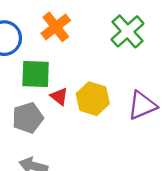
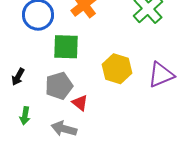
red triangle: (59, 96) -> (80, 103), moved

